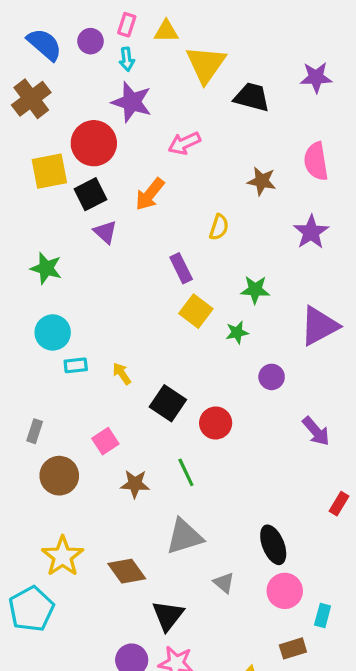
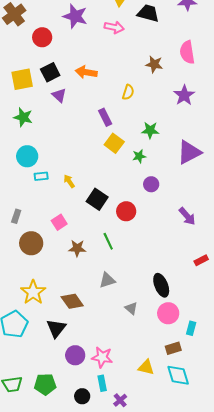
red circle: (94, 143) -> (42, 37), moved, size x0.7
pink arrow: (184, 143) -> (114, 27), moved, turned -144
yellow square: (49, 171) -> (22, 79), moved
orange arrow: (150, 194) -> (86, 72), turned 60
purple circle: (272, 377) -> (151, 184), moved
red rectangle: (339, 504) -> (201, 260), turned 32
gray triangle: (184, 537) -> (107, 280), size x0.7
black triangle: (168, 616) -> (56, 328), moved

